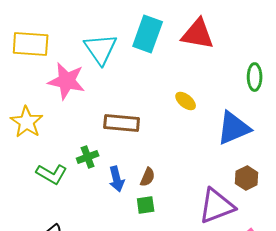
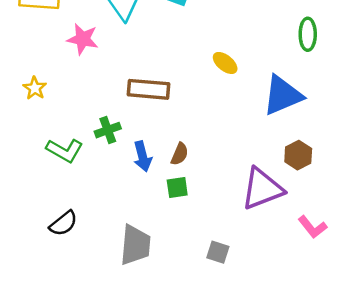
pink star: (67, 81) -> (83, 39), size x0.7
yellow star: (27, 122) -> (35, 88), size x0.6

